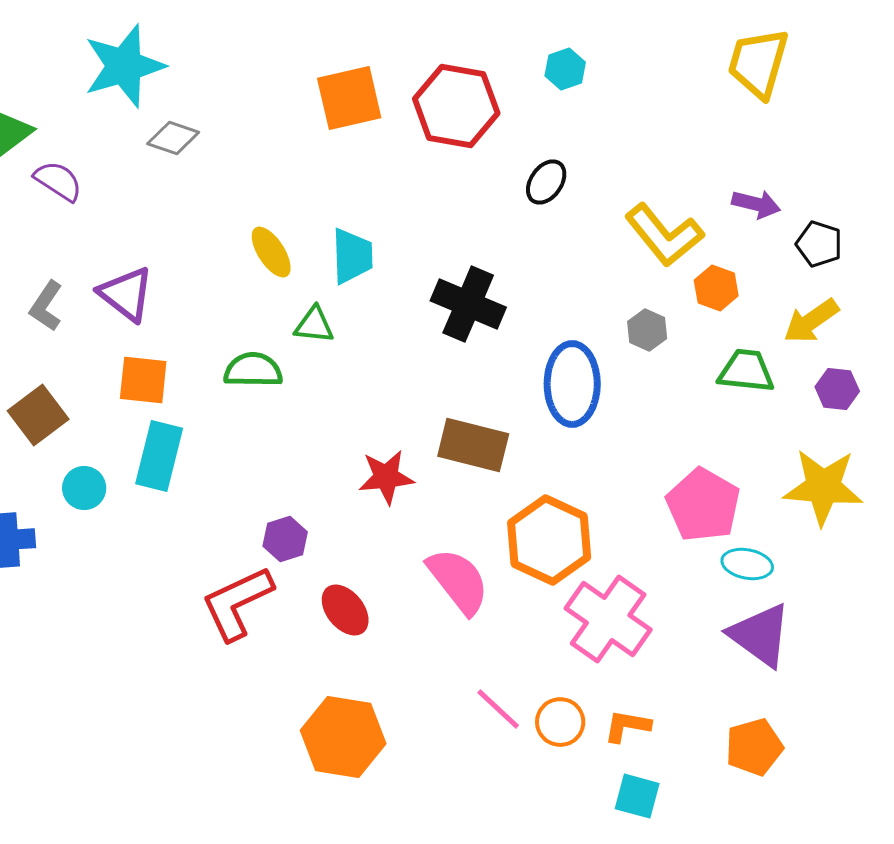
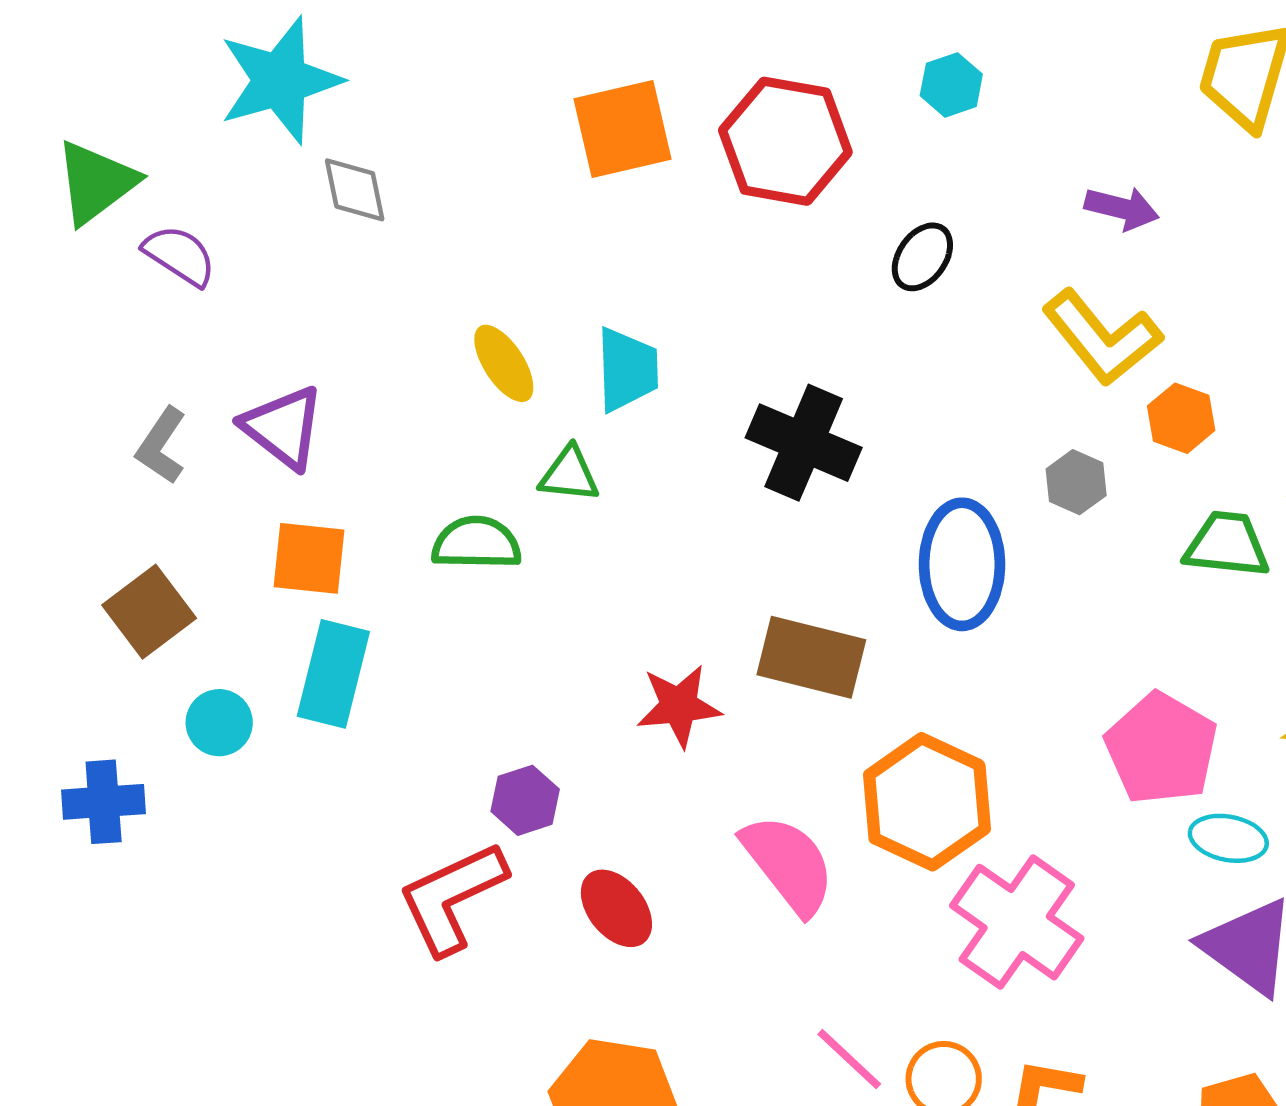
gray diamond: (173, 138) -> (355, 190), turned 60
purple arrow: (756, 204) -> (1122, 208), moved

